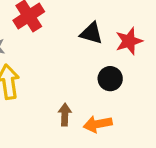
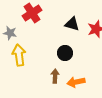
black circle: (110, 79) -> (65, 53), moved

